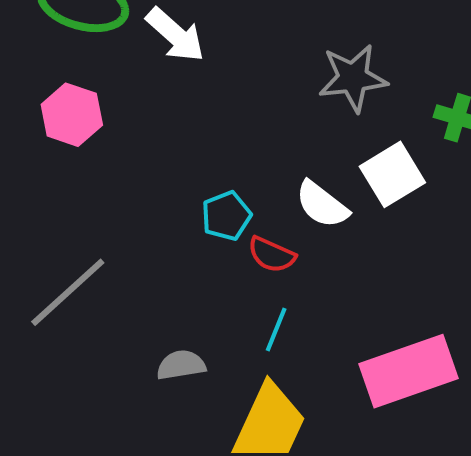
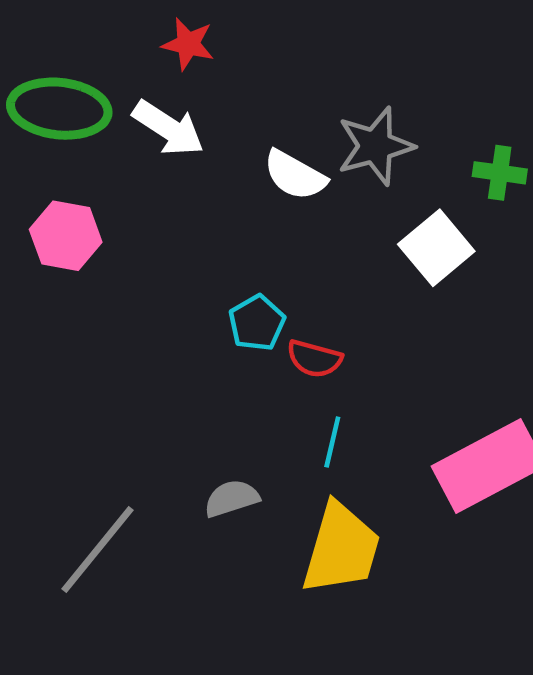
white semicircle: (322, 204) -> (295, 175), moved
gray line: (68, 292) -> (98, 550), moved

